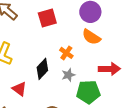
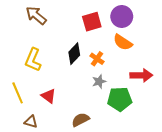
red square: (47, 18) -> (92, 22), moved
black diamond: (42, 69) -> (74, 54), moved

